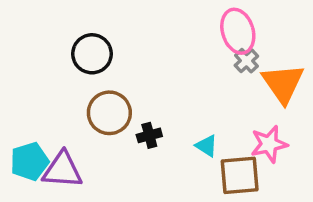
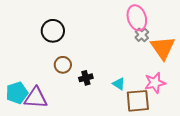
brown circle: (109, 113) -> (63, 65), size x0.7

